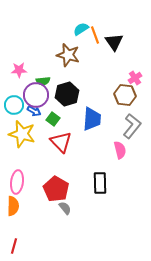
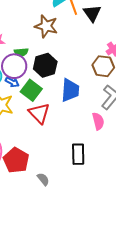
green square: (53, 119) -> (31, 90), size x1.5
red pentagon: (56, 189) -> (16, 160), moved

